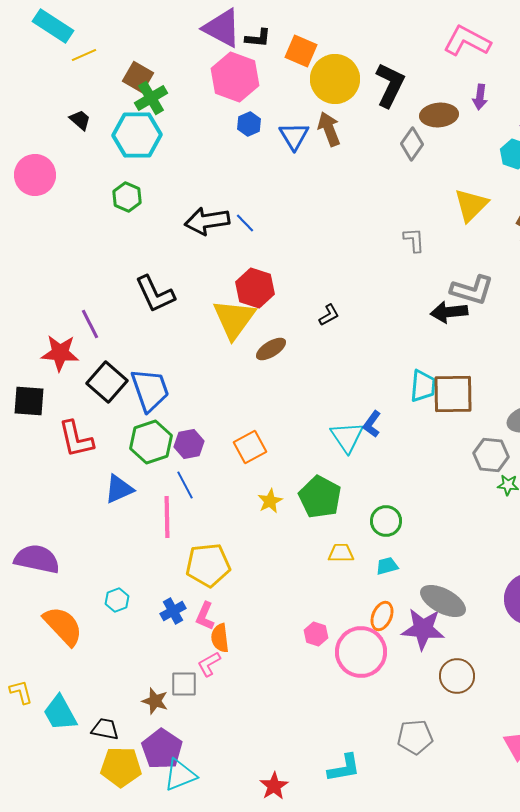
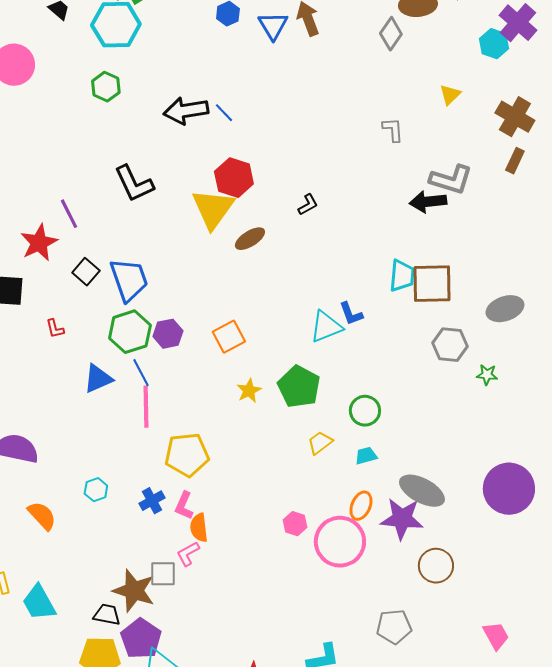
yellow triangle: (471, 205) -> (450, 95), size x0.6
red star: (60, 353) -> (39, 243), turned -30
black square: (107, 382) -> (86, 272), size x0.7
blue L-shape: (372, 424) -> (351, 314), turned -56
cyan triangle: (347, 437) -> (326, 327), turned 42
red L-shape: (76, 439) -> (55, 329), size x0.5
gray hexagon: (491, 455) -> (450, 345), moved
blue line: (185, 485) -> (141, 373), moved
yellow trapezoid: (341, 553) -> (320, 443), turned -36
orange semicircle: (63, 626) -> (42, 516), size x0.7
brown star: (155, 701) -> (134, 591), size x1.6
black trapezoid: (105, 729) -> (107, 615), moved

